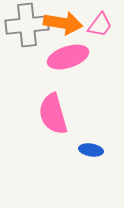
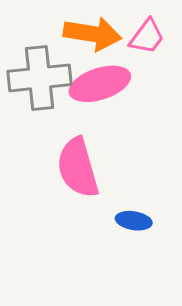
gray cross: (27, 25) -> (39, 78), moved

